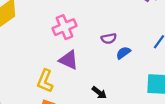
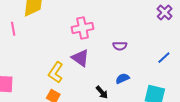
blue semicircle: (123, 53) -> (122, 78), moved

